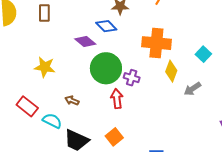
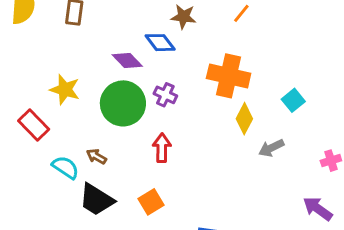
green circle: (106, 68) -> (123, 103), moved
purple cross: (132, 78) -> (165, 95), moved
brown arrow: (72, 100) -> (96, 156), moved
red rectangle: (27, 106) -> (34, 125), moved

